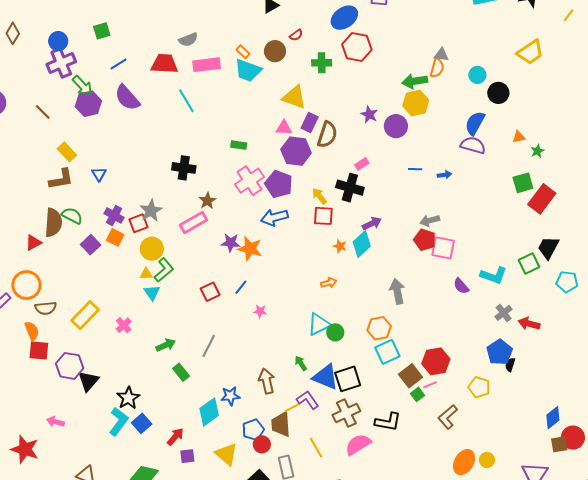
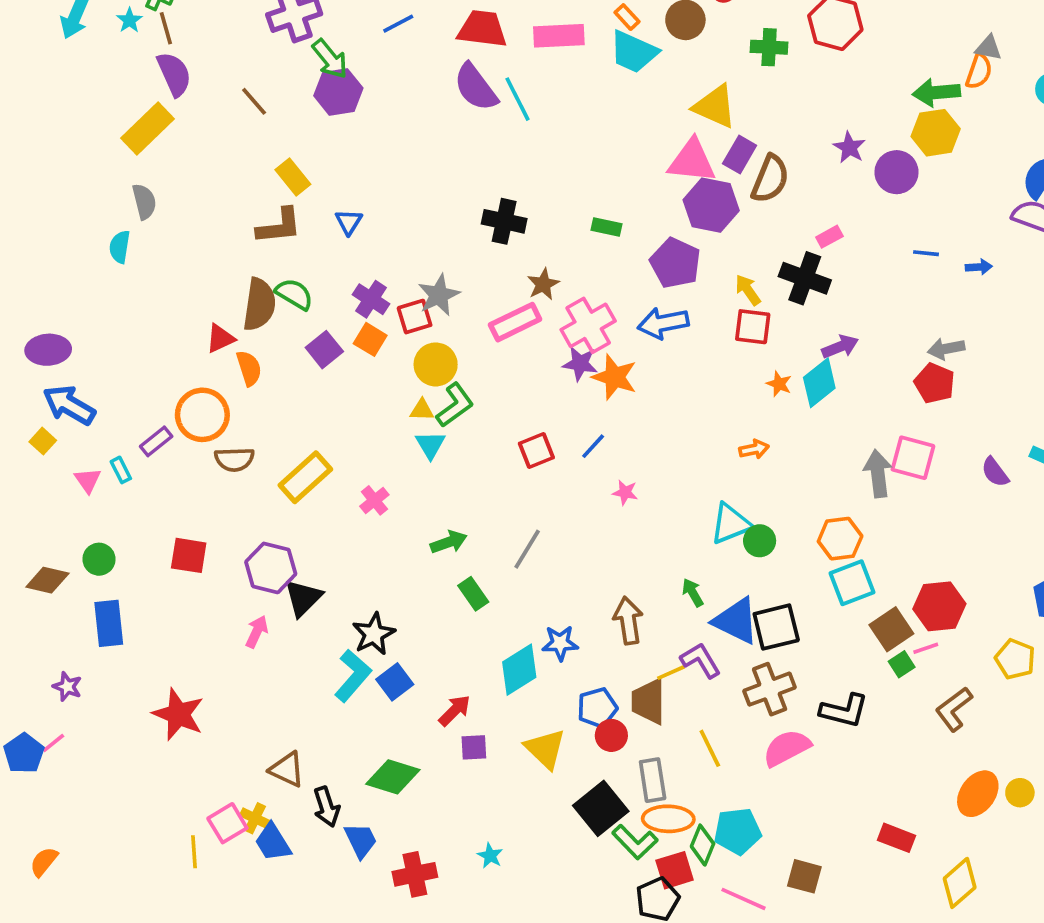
purple semicircle: (127, 98) -> (476, 87), moved
pink triangle: (284, 128) -> (692, 161), size x1.6
green rectangle: (239, 145) -> (606, 227), moved
pink cross: (249, 181) -> (588, 325), moved
pink square: (443, 248) -> (913, 458), moved
orange semicircle: (32, 331) -> (249, 368), moved
red square: (39, 350) -> (189, 555), moved
pink arrow: (55, 422) -> (257, 632), moved, turned 96

